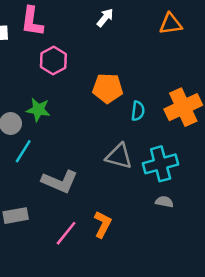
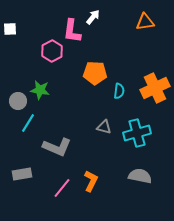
pink L-shape: (32, 21) -> (72, 31), moved
gray triangle: (119, 156) -> (104, 127), size x0.7
gray semicircle: (164, 202) -> (140, 176), moved, size x1.6

